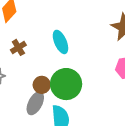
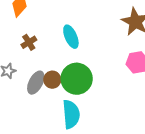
gray ellipse: (35, 103) -> (36, 83), moved

